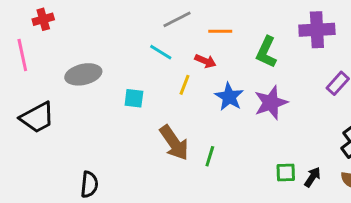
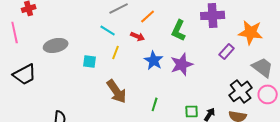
orange line: (220, 31) -> (148, 16), turned -42
yellow line: (185, 85) -> (116, 52), moved
green line: (210, 156) -> (155, 104), moved

